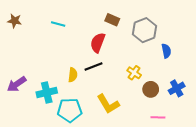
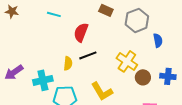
red semicircle: (98, 43) -> (81, 32), moved
yellow cross: (134, 73) -> (127, 61), size x1.5
blue cross: (177, 88) -> (168, 76), turned 35

